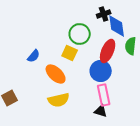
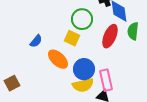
blue circle: (101, 71) -> (84, 69), moved
yellow semicircle: (59, 100) -> (83, 85), moved

